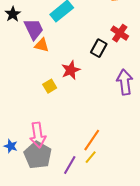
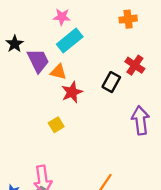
orange triangle: (42, 45) -> (58, 72), moved
red star: (71, 70) -> (72, 92), moved

